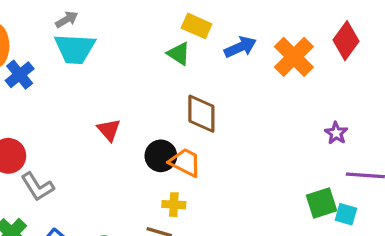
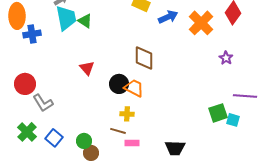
cyan trapezoid: (75, 49) -> (66, 18), turned -104
green triangle: (179, 54) -> (85, 21), moved
blue cross: (20, 75) -> (32, 34), turned 30
purple star: (336, 133) -> (226, 58), moved

